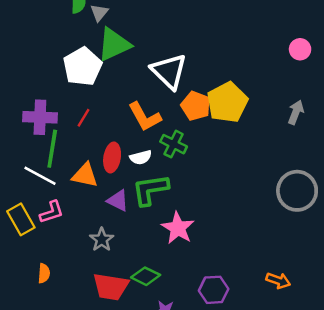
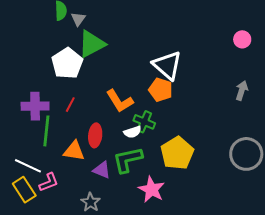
white triangle: (169, 71) -> (167, 65), moved
yellow pentagon: (227, 102) -> (177, 153), moved
white semicircle: (141, 157) -> (133, 132), moved
white line: (40, 176) -> (28, 166), moved

